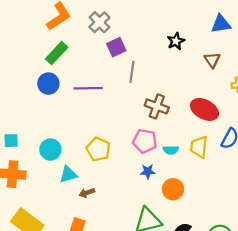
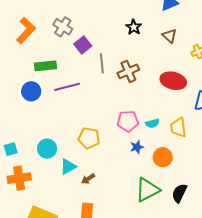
green rectangle: (57, 53) -> (46, 66), moved, turned 55
brown cross: (157, 106) -> (128, 71), moved, turned -30
yellow trapezoid: (199, 147) -> (178, 127), moved

